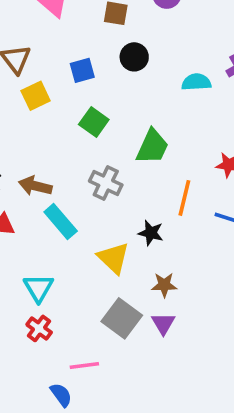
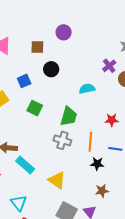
cyan semicircle: (196, 82) -> (87, 89), moved
gray cross: (106, 183) -> (62, 140), moved
black star: (151, 233) -> (97, 164), moved
brown star: (164, 285) -> (102, 191), moved

